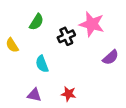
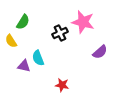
green semicircle: (36, 22) -> (23, 22), moved
purple triangle: (34, 95) -> (24, 66), moved

